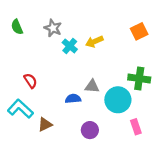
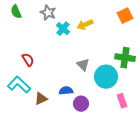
gray triangle: (92, 86) -> (83, 65), turned 40
blue semicircle: (73, 99) -> (66, 91), moved

